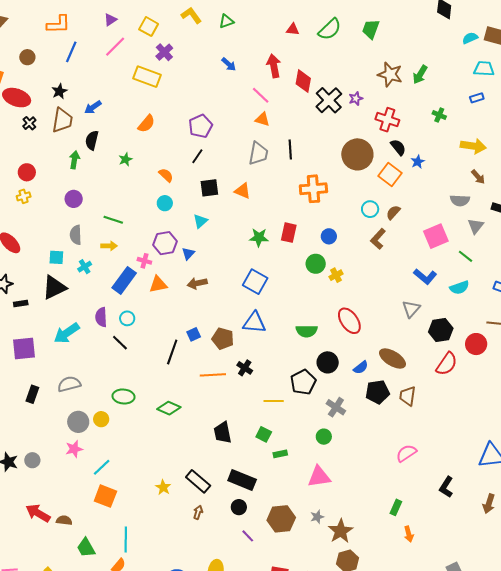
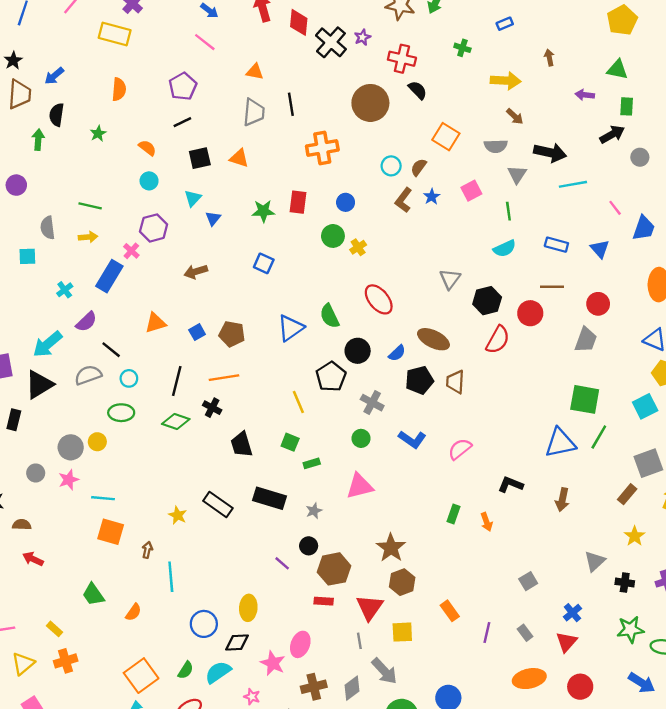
pink line: (261, 95) -> (205, 42), moved
orange semicircle: (146, 124) -> (119, 89), turned -30
black line: (197, 156) -> (182, 122), turned 35
blue star: (418, 162) -> (432, 197), moved
orange square: (390, 175) -> (446, 137), moved
purple circle: (74, 199) -> (16, 185), moved
pink square: (436, 236) -> (471, 191), size x0.7
blue triangle: (188, 254) -> (213, 218), moved
green line: (465, 256) -> (508, 211), turned 49
pink cross: (144, 261) -> (131, 251), turned 32
cyan cross: (85, 267) -> (65, 290), moved
blue L-shape: (425, 277) -> (412, 439), moved
blue square: (255, 282) -> (264, 263), size x0.7
orange triangle: (158, 284) -> (156, 323), moved
black triangle: (54, 288) -> (39, 385), moved
purple semicircle: (101, 317) -> (86, 322), turned -126
cyan circle: (127, 318) -> (129, 378), moved
blue triangle: (254, 323) -> (291, 328), moved, turned -35
green semicircle: (307, 331) -> (330, 316), turned 70
black line: (172, 352) -> (177, 381), moved
black cross: (245, 368) -> (212, 408), moved
gray semicircle: (69, 384) -> (88, 375), moved
yellow line: (274, 401) -> (298, 402), turned 72
gray circle: (32, 460) -> (36, 473), moved
cyan line: (102, 467) -> (103, 498), turned 54
black L-shape: (446, 487) -> (511, 485), turned 85
black circle: (239, 507) -> (309, 546), moved
brown arrow: (198, 512) -> (147, 550), moved
red arrow: (38, 513) -> (33, 559), size x0.7
gray star: (317, 517) -> (314, 511), moved
brown hexagon: (281, 519) -> (334, 569), moved
brown semicircle: (64, 520) -> (22, 525), moved
orange arrow: (409, 534) -> (487, 522), moved
cyan line: (126, 540) -> (171, 577), moved

